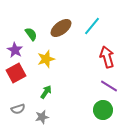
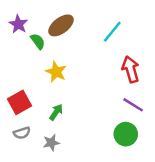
brown ellipse: (61, 28) -> (61, 25), moved
purple star: (15, 50) -> (18, 24), moved
yellow star: (46, 59) -> (56, 72), turned -30
red square: (16, 73) -> (19, 102), moved

